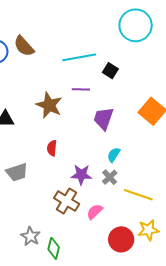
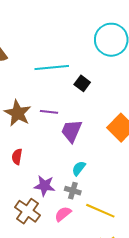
purple line: (81, 89) -> (49, 112), moved
gray cross: (110, 177) -> (73, 191), turned -35
pink semicircle: (95, 212) -> (63, 214), moved

